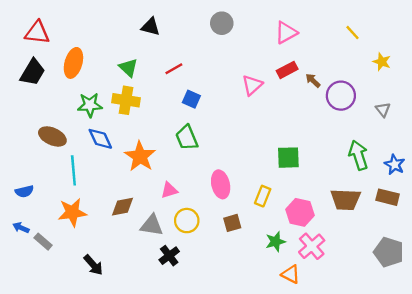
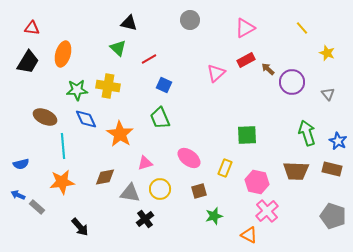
red triangle: (37, 33) -> (32, 28), size x0.7
green triangle: (128, 68) -> (118, 48), moved
pink ellipse: (221, 184) -> (189, 158), turned -40
green star: (275, 242) -> (214, 216), moved

